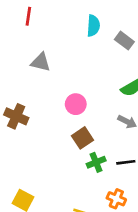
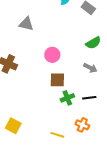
brown square: (82, 138) -> (57, 80), turned 35

